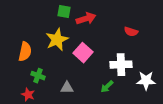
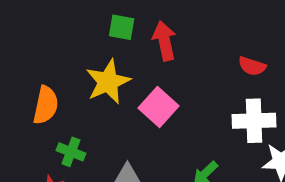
red arrow: (86, 19) -> (164, 41), turned -84
white cross: (121, 65) -> (254, 121), moved

